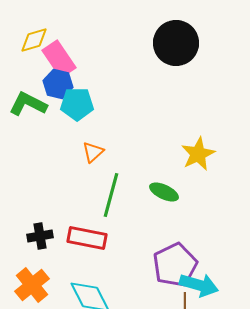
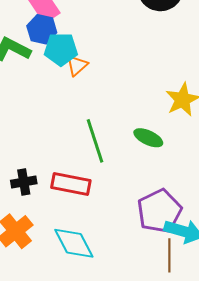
orange triangle: (93, 152) -> (77, 65), moved
green line: (111, 195) -> (95, 141), turned -33

